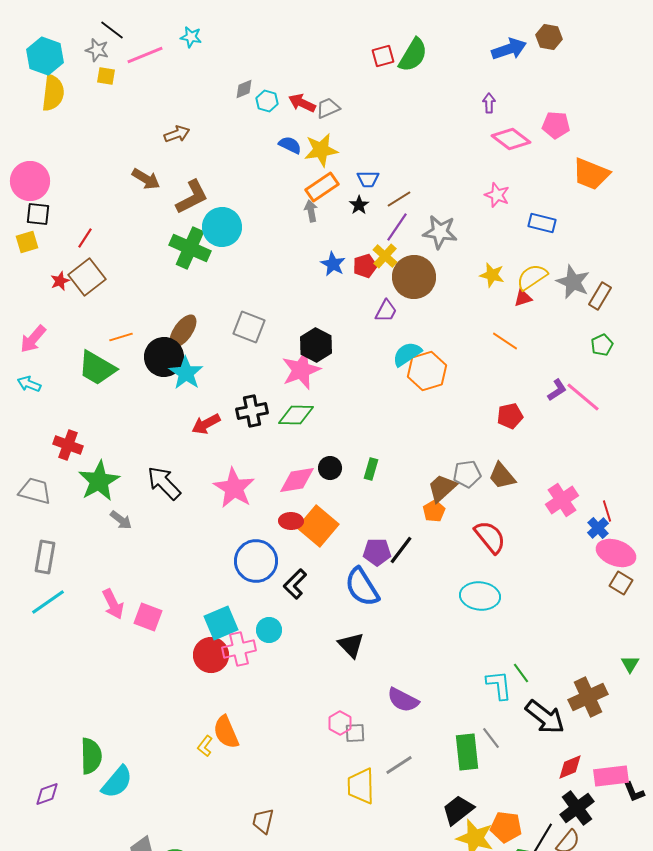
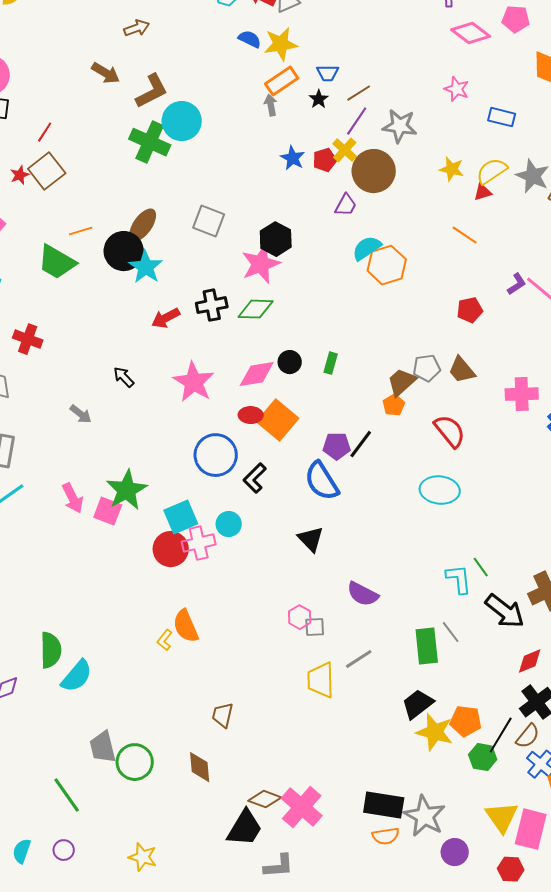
green star: (99, 481) -> (127, 490), moved
black arrow: (164, 483) -> (124, 377), size x0.6
pink cross: (562, 500) -> (522, 394), turned 32

